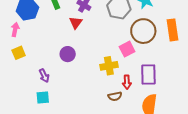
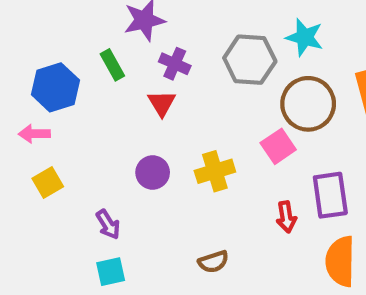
pink arrow: (15, 30) -> (34, 134), turned -96
yellow cross: (109, 66) -> (215, 171), moved
brown semicircle: (115, 96) -> (213, 262), moved

